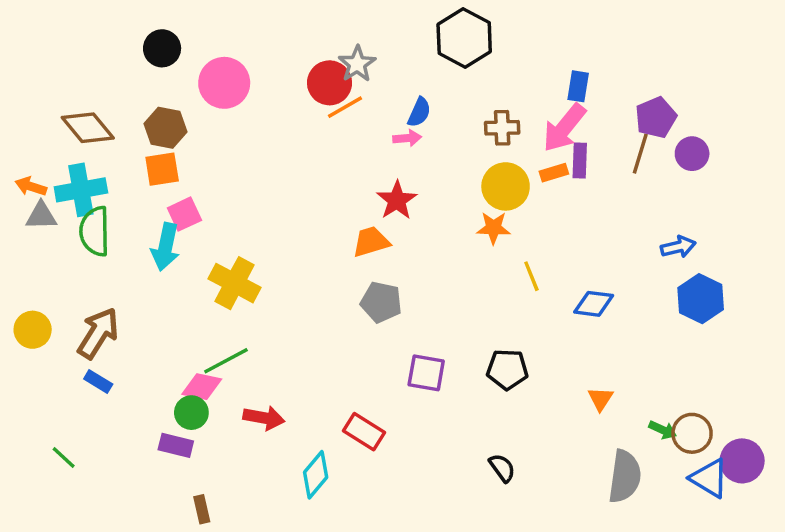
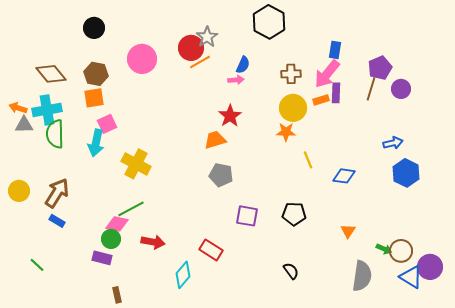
pink circle: (224, 83) -> (142, 59), moved

